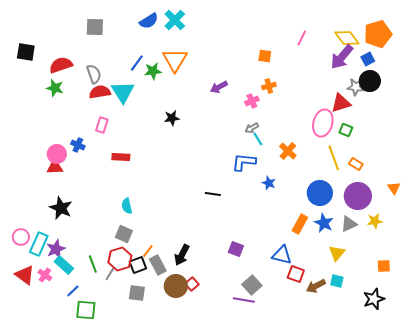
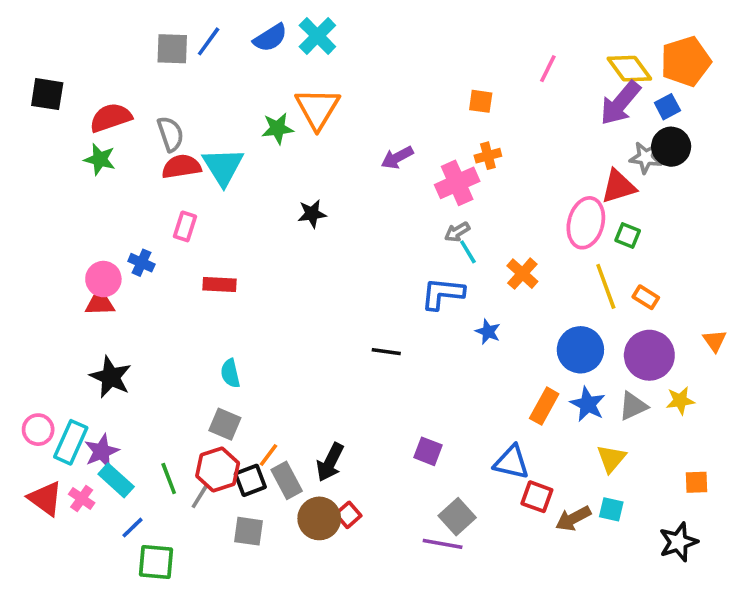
blue line: (137, 63) -> (209, 41), moved
pink cross: (252, 101) -> (457, 183), size x1.6

